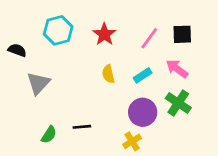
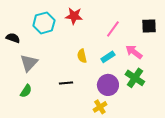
red star: (104, 34) -> (74, 16), moved, turned -30
black square: (182, 34) -> (149, 26), moved
black line: (82, 127) -> (66, 83), moved
green semicircle: (49, 135) -> (26, 91), moved

